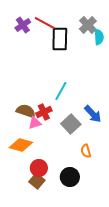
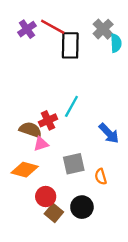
red cross: (44, 112) -> (48, 120), moved
gray square: (71, 124) -> (74, 164), moved, turned 30
brown square: (37, 181) -> (54, 213), moved

